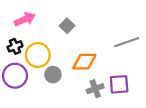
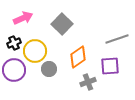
gray square: (67, 26) -> (62, 24), size x1.5
orange diamond: (84, 62) -> (78, 57), turned -35
purple square: (119, 84) -> (110, 66), moved

